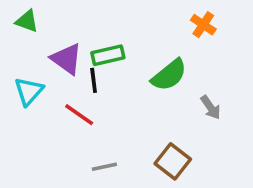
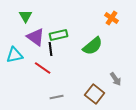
green triangle: (27, 21) -> (26, 16), moved, turned 40
cyan triangle: (29, 91) -> (15, 55), turned 36
gray arrow: (211, 107) -> (116, 79), moved

